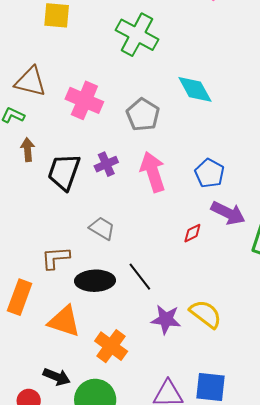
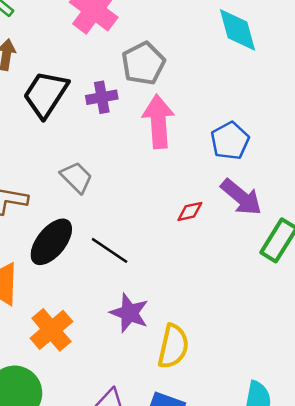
gray pentagon: (143, 115) -> (143, 63), moved
black line: (140, 277) -> (110, 250), turned -32
black ellipse: (95, 281) -> (51, 242), turned -63
yellow semicircle: (206, 314) -> (173, 346), moved, turned 52

